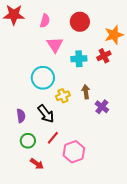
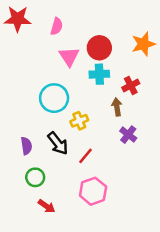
red circle: (80, 22) -> (99, 48), moved
red cross: (104, 56) -> (131, 86), moved
brown arrow: (86, 92) -> (117, 107), moved
red line: (53, 138) -> (86, 156), moved

